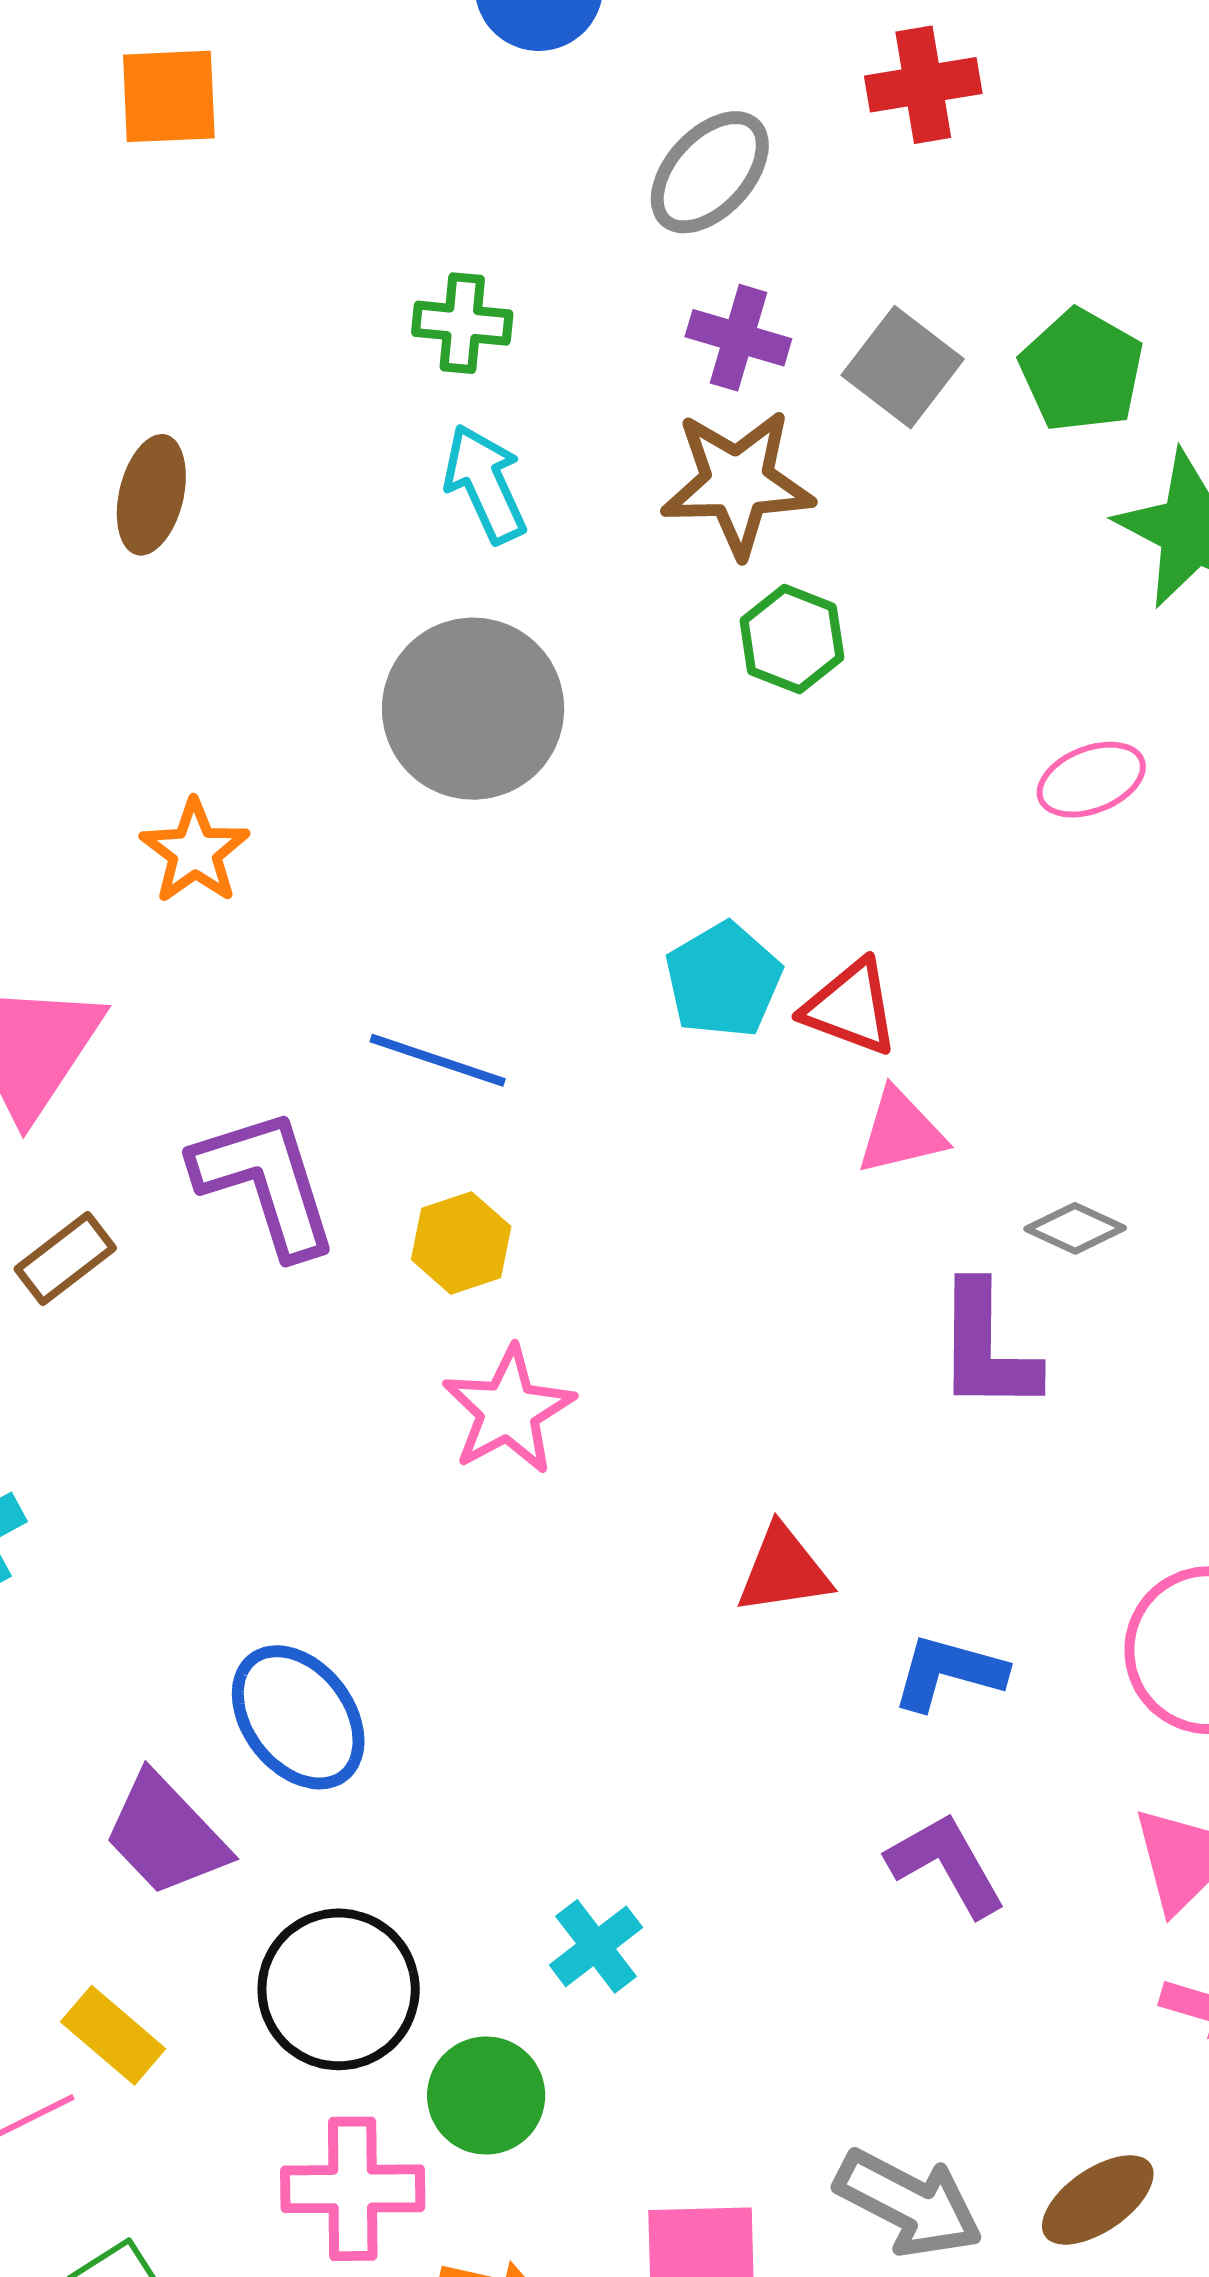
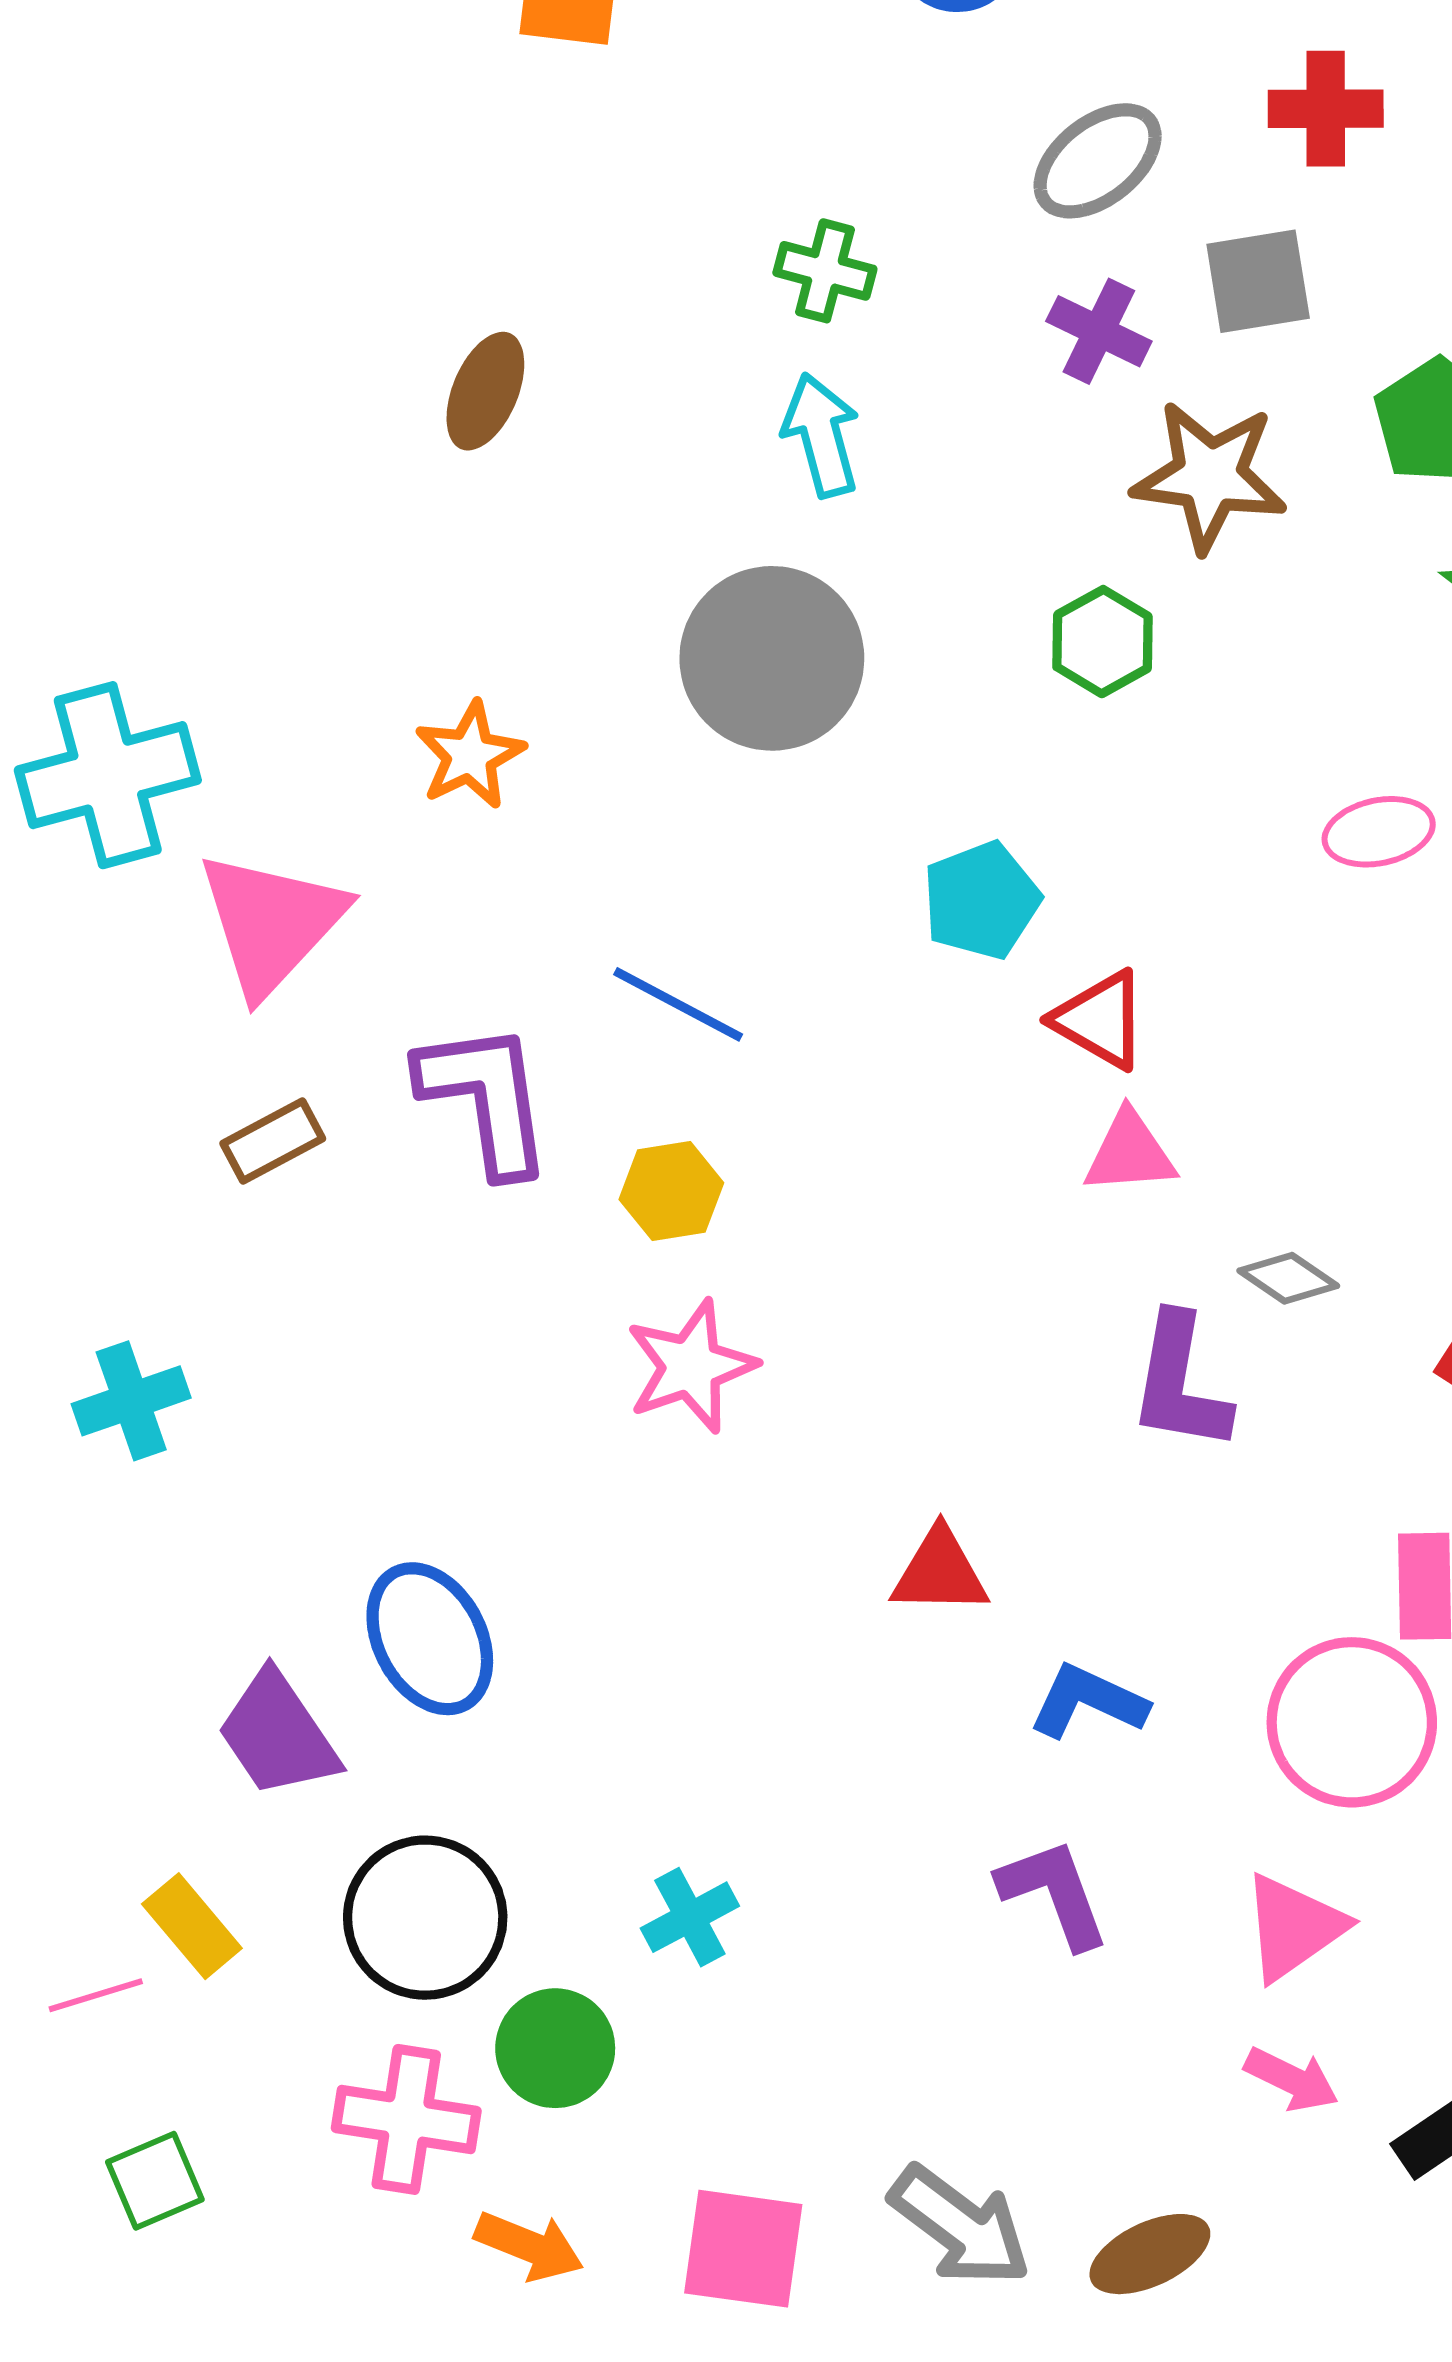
gray square: (903, 367) -> (1258, 281), moved, turned 34
brown star: (737, 483) -> (1210, 476), moved
cyan pentagon: (723, 980) -> (981, 900), moved

